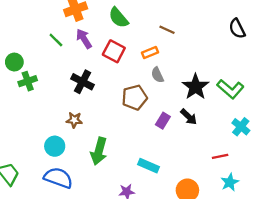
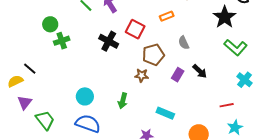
red square: (114, 51) -> (135, 29), moved
gray semicircle: (157, 75) -> (184, 43), moved
black star: (196, 87) -> (225, 17), moved
brown star: (74, 120) -> (142, 75), moved
green arrow: (99, 151) -> (123, 101), size x0.7

